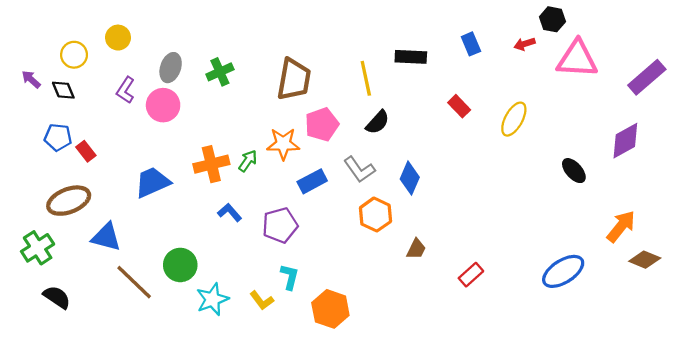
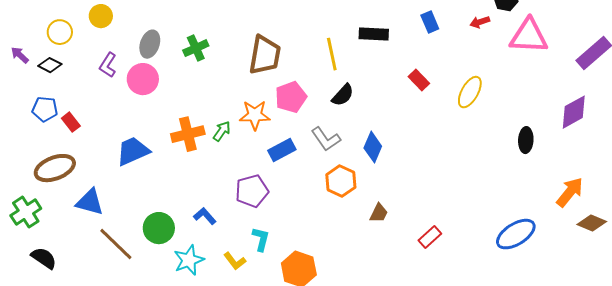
black diamond: (63, 90) -> (50, 65), turned -40
black ellipse: (574, 171) -> (526, 140), turned 45
blue L-shape: (230, 212) -> (205, 216), moved

